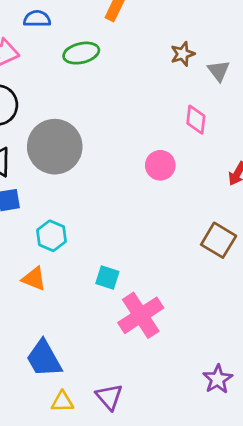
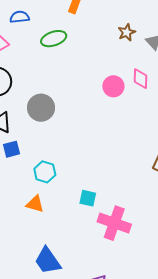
gray circle: (55, 147) -> (41, 108), size x0.7
pink circle: (160, 165) -> (113, 86), moved
pink cross: (141, 315) -> (114, 223), turned -32

